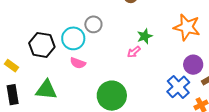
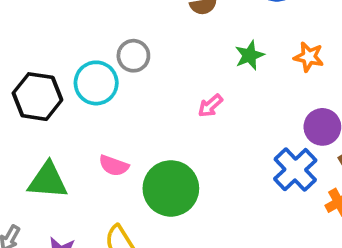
orange star: (187, 27) -> (309, 57), size x0.6
green star: (145, 36) -> (250, 55), moved
pink semicircle: (78, 63) -> (114, 166), moved

